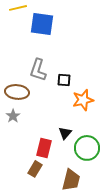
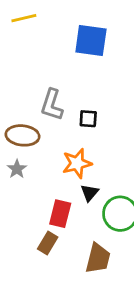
blue square: (42, 24) -> (91, 40), moved
orange star: (83, 100) -> (77, 163), moved

